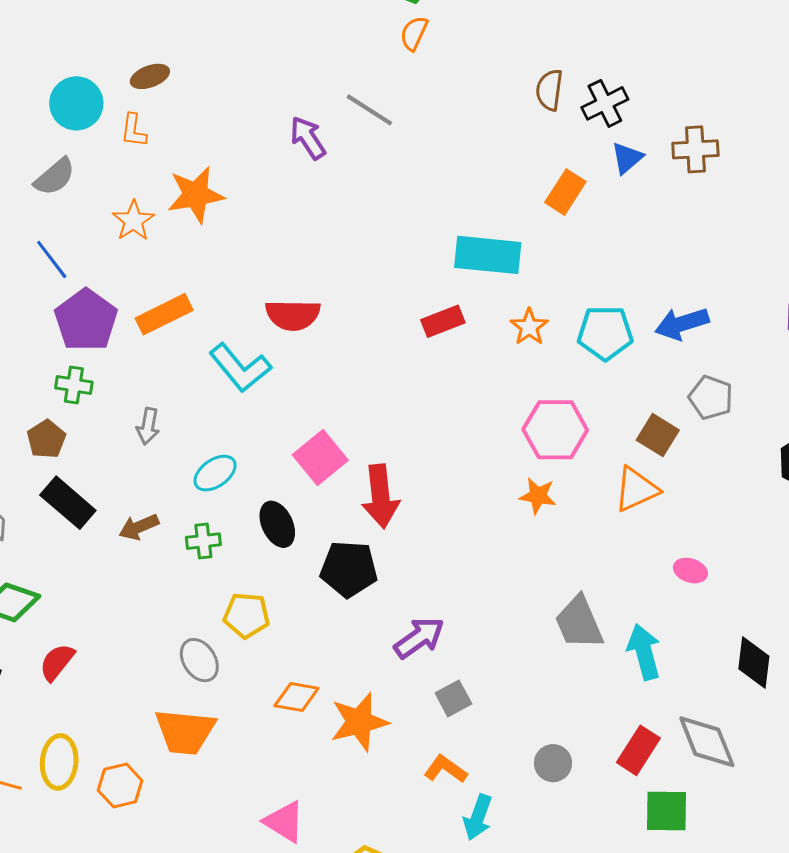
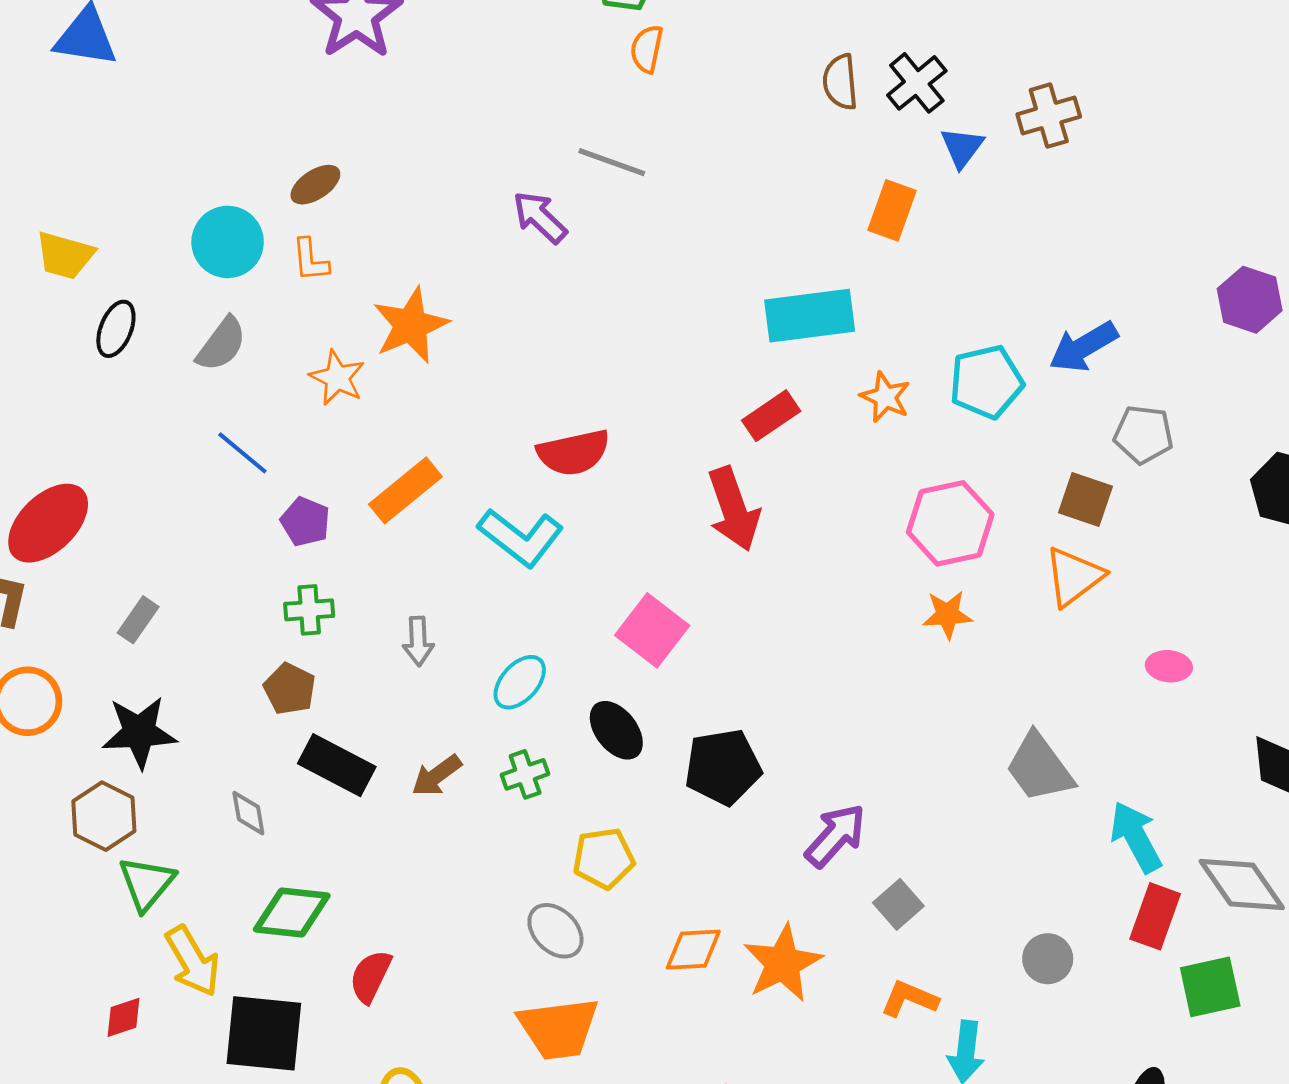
purple pentagon: (86, 320) -> (305, 522), size x0.6
red arrow: (380, 496) -> (734, 509), moved
cyan arrow: (644, 652) -> (1136, 837), moved

